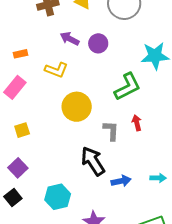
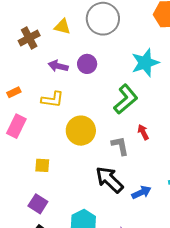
yellow square: (22, 130) -> (42, 165), moved, turned 35

